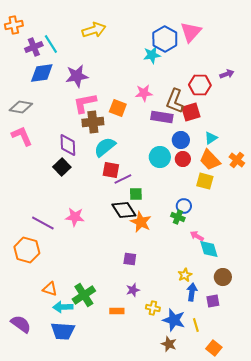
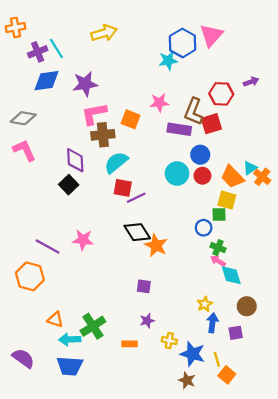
cyan triangle: (211, 138) -> (250, 168), moved
green square: (136, 194) -> (219, 214), moved
green cross: (178, 217) -> (218, 248), moved
orange square: (214, 348) -> (227, 375), moved

